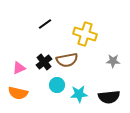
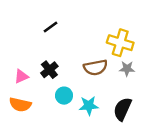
yellow cross: (85, 34) -> (120, 43), moved
brown semicircle: (67, 60) -> (95, 67), moved
black semicircle: (109, 97) -> (122, 109), turned 120

